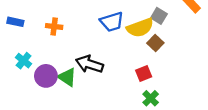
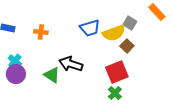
red square: (144, 74) -> (117, 72), size x1.6
purple circle: (46, 76) -> (16, 74), moved
green cross: (151, 98) -> (115, 93), moved

